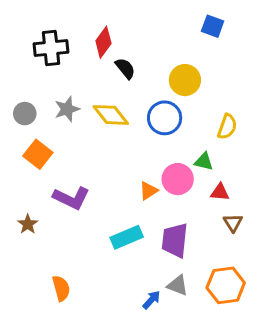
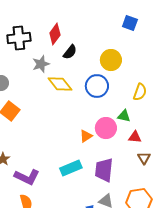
black semicircle: (125, 68) -> (70, 52), turned 77
gray star: (67, 109) -> (41, 64), moved
purple L-shape: (71, 198) -> (27, 177), moved

